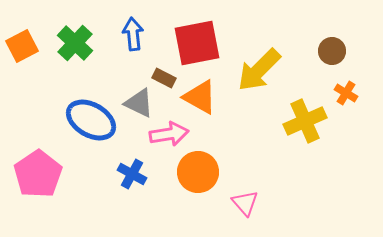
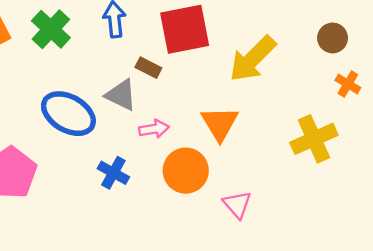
orange triangle: (200, 97) -> (220, 123), moved, turned 30
yellow cross: (305, 121) -> (314, 139), moved
pink arrow: (169, 134) -> (154, 129), size x0.7

